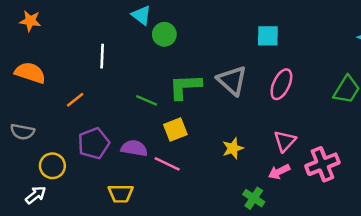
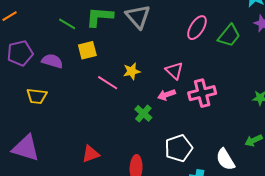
pink ellipse: (281, 84) -> (197, 28), moved
pink triangle: (285, 141) -> (174, 71), turned -36
pink line: (167, 164) -> (108, 83), moved

